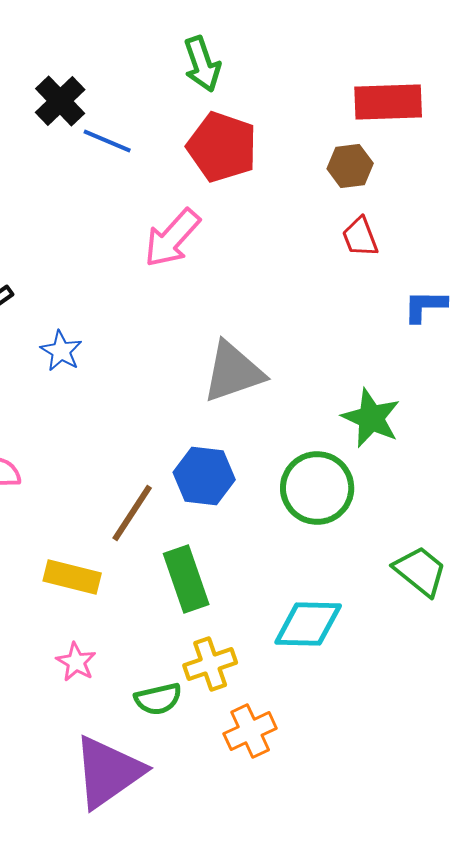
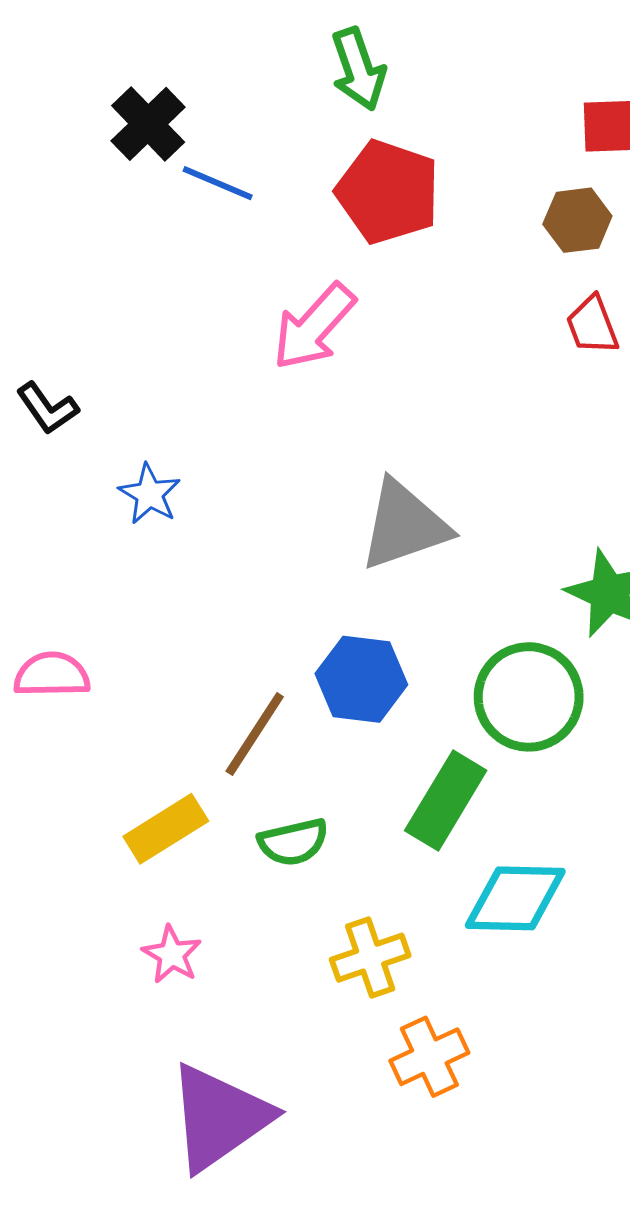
yellow rectangle: (72, 577) -> (166, 829), turned -46
green rectangle: (186, 579) -> (446, 801), moved, turned 50
green semicircle: (158, 699) -> (293, 842), moved

